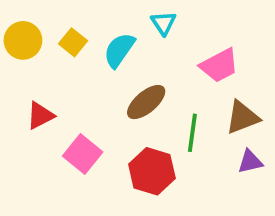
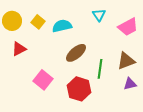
cyan triangle: (163, 23) -> (99, 15), moved
cyan semicircle: (119, 50) -> (62, 26), turned 42
pink trapezoid: (219, 65) -> (128, 27), moved
red triangle: (40, 115) -> (19, 49), moved

